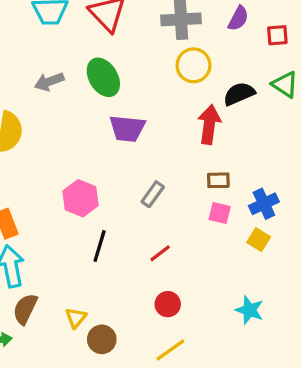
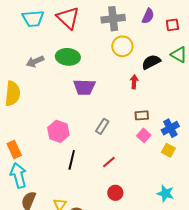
green ellipse: (103, 77) -> (68, 57), turned -50
red arrow: (209, 124) -> (134, 82), size x0.6
pink square: (220, 213) -> (144, 135), turned 32

